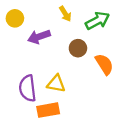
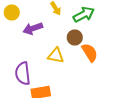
brown circle: (78, 48) -> (75, 38), moved
yellow triangle: (56, 84) -> (56, 56), moved

